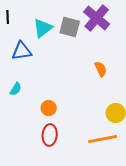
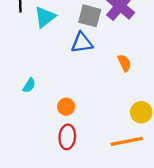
cyan triangle: (43, 28) -> (45, 17), moved
blue triangle: (22, 51) -> (82, 43), moved

